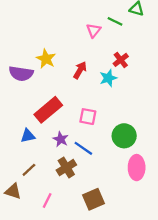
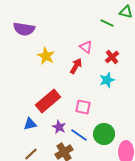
pink triangle: (94, 30) -> (86, 47), moved, turned -32
purple semicircle: (21, 74) -> (24, 29), moved
cyan star: (108, 78) -> (107, 80), moved
green circle: (124, 136) -> (104, 134), moved

